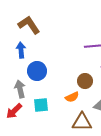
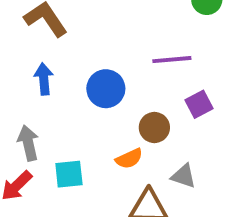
blue arrow: (21, 50) -> (44, 79), moved
blue circle: (37, 71) -> (106, 89), moved

